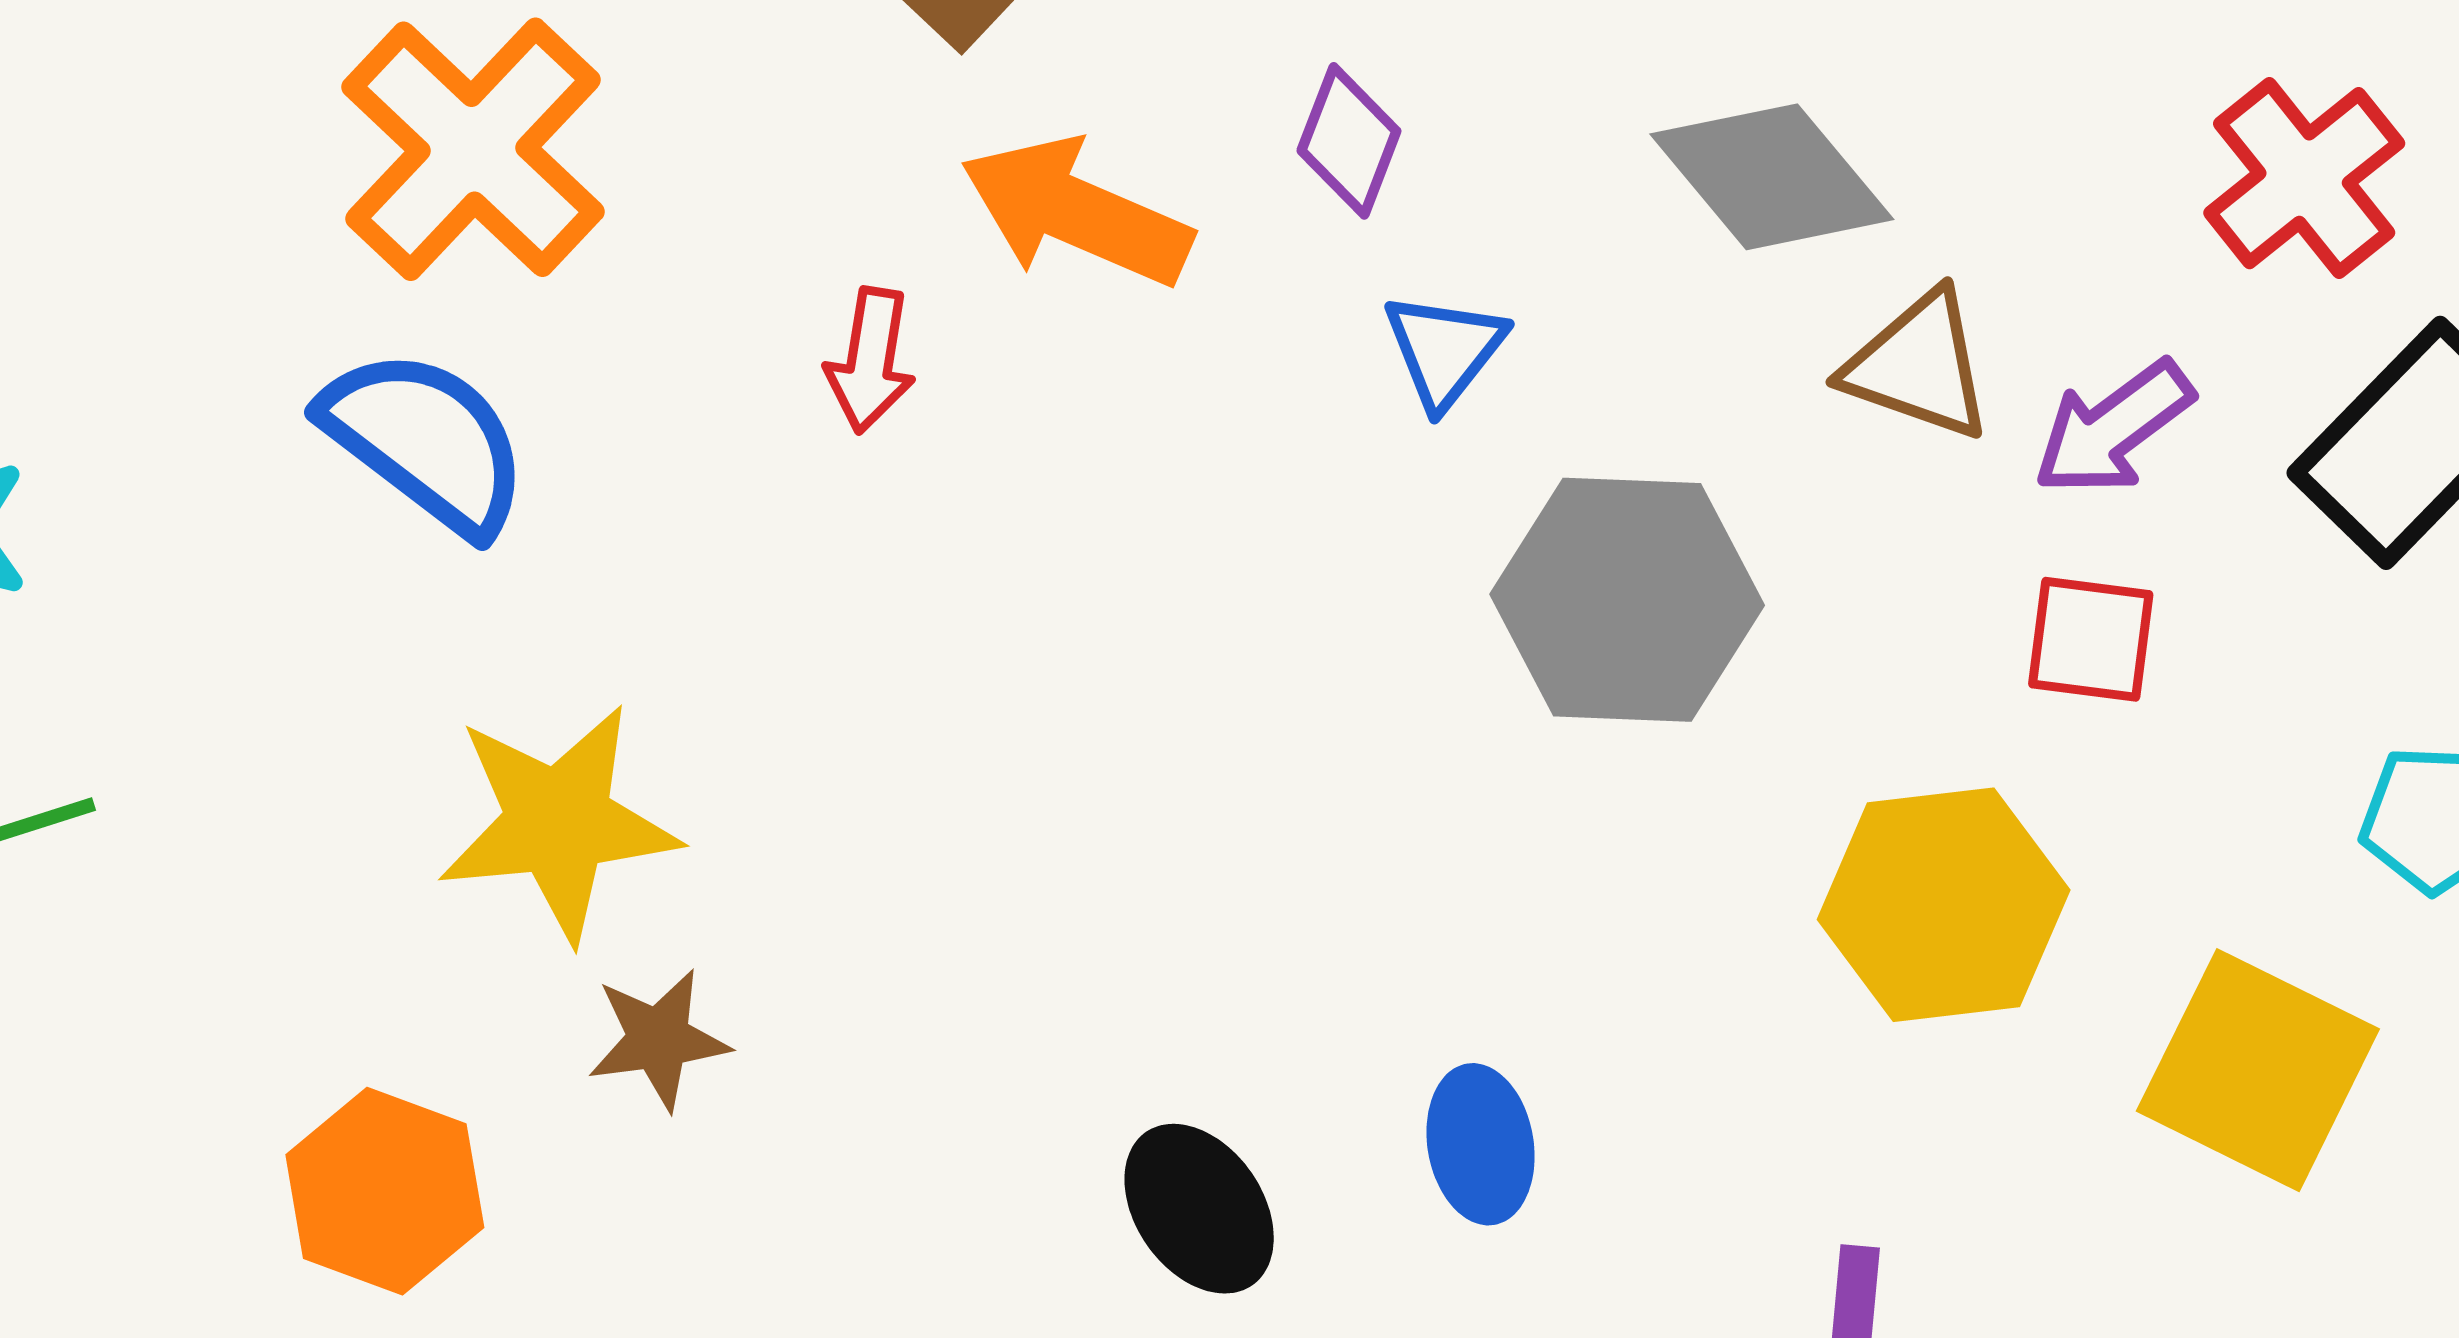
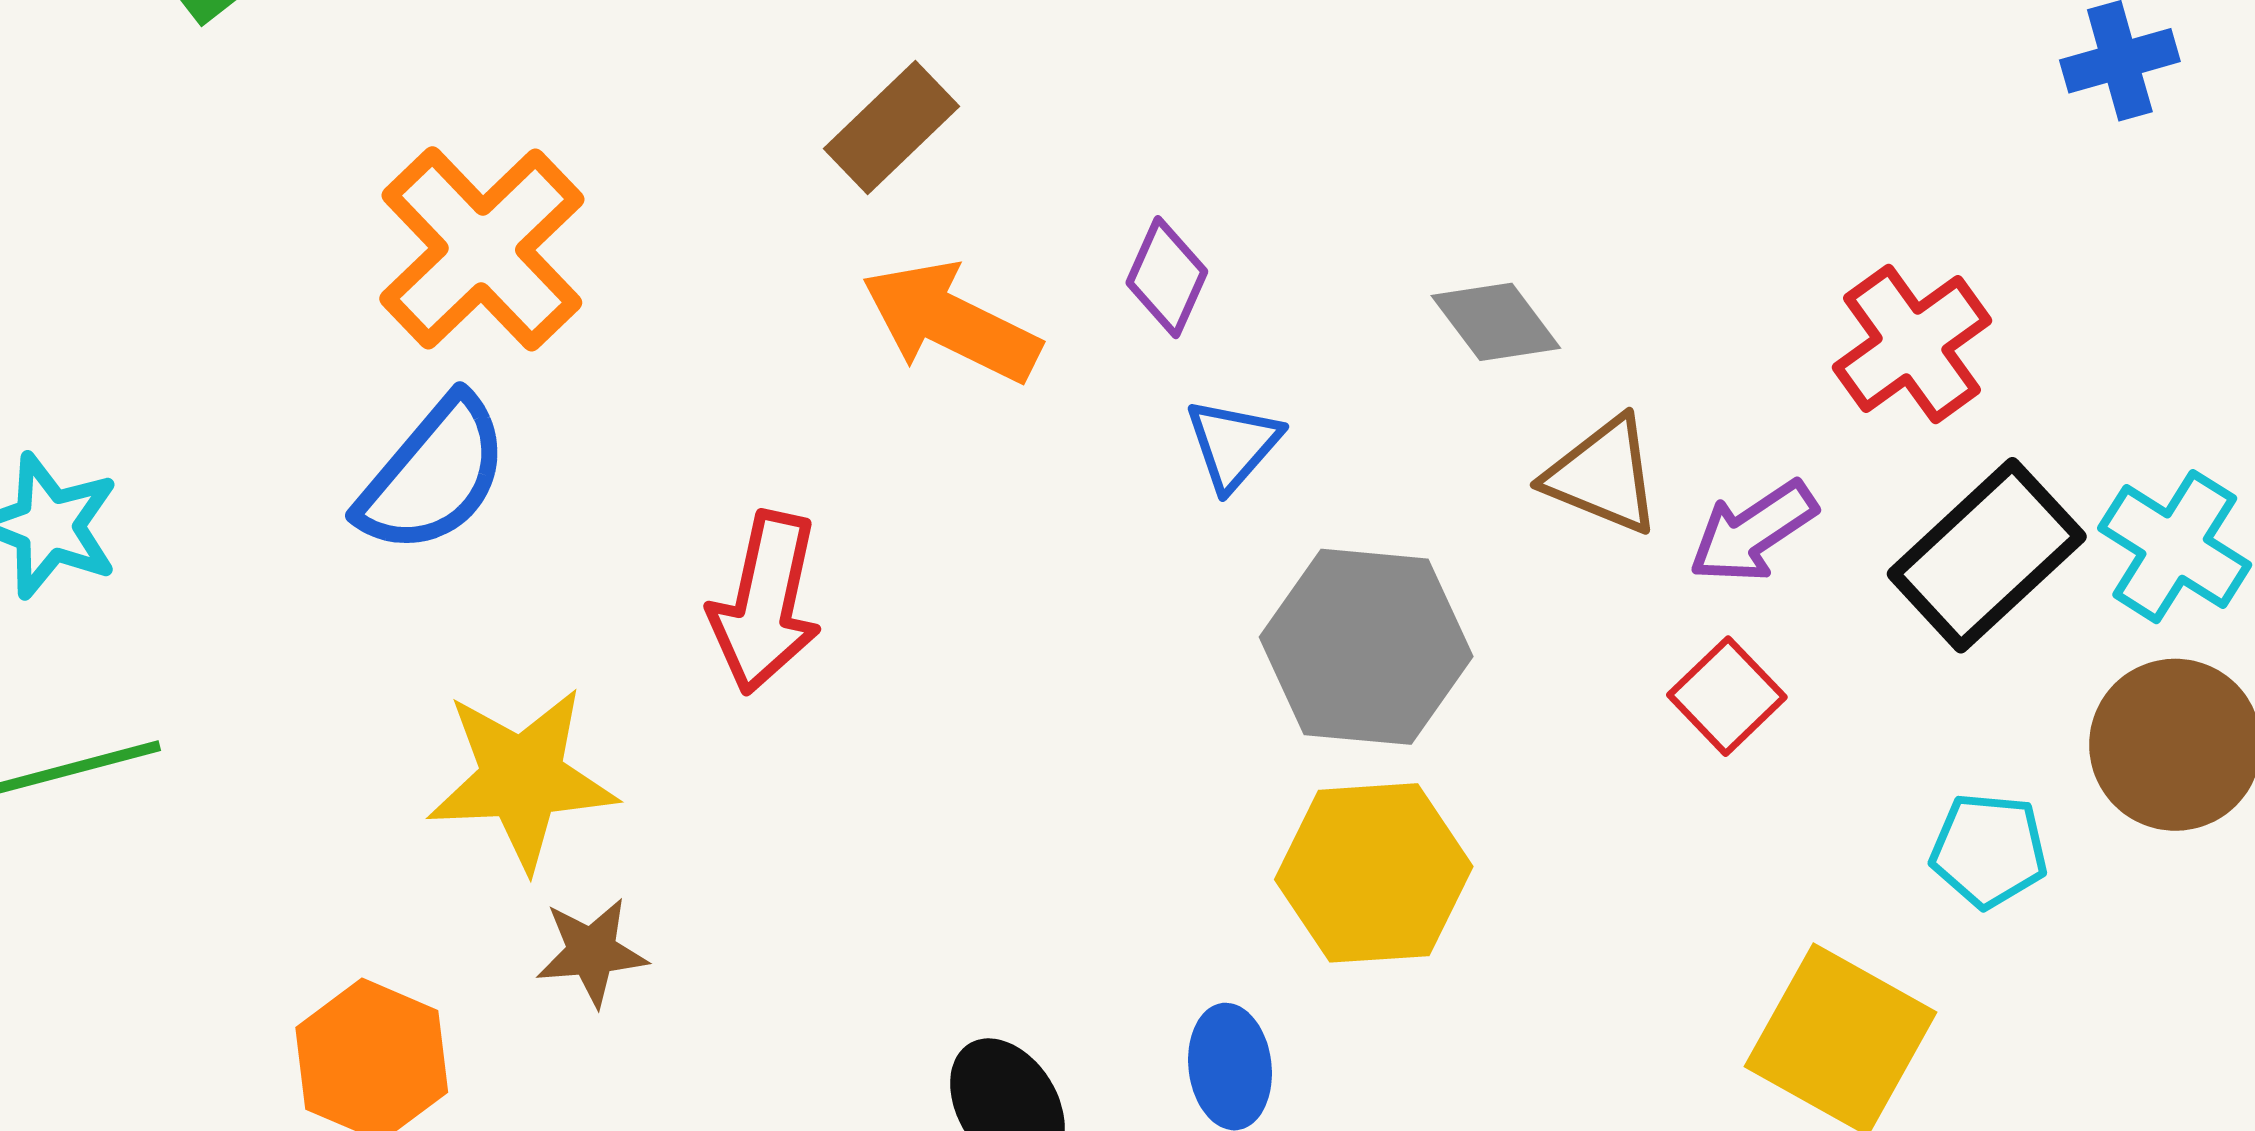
gray diamond: (1772, 177) -> (1496, 322), size x0.7
red arrow: (870, 360) -> (765, 603), moved, size x1.6
blue semicircle: (425, 441) -> (433, 475), turned 90
red square: (2091, 639) -> (1727, 696), turned 36
yellow hexagon: (1944, 905) -> (1374, 873), moved

